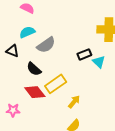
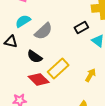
black rectangle: (84, 54) -> (81, 27), moved
yellow arrow: (74, 102) -> (91, 75), moved

